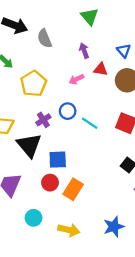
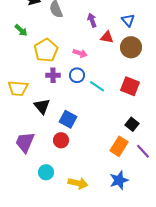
pink arrow: (76, 79) -> (80, 53), moved, turned -136
purple cross: (43, 120) -> (53, 75), moved, turned 32
black triangle: (29, 145) -> (42, 106), size x0.7
blue square: (58, 160) -> (68, 119), turned 30
orange rectangle: (73, 189) -> (119, 146), moved

